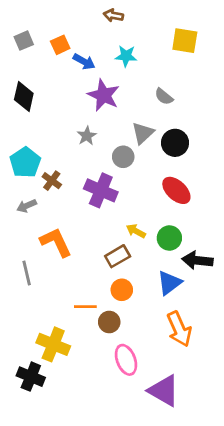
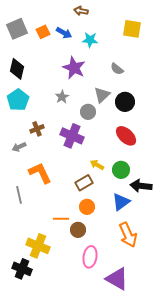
gray square: (24, 41) -> (17, 29), size x1.5
blue arrow: (84, 62) -> (64, 33), moved
cyan pentagon: (25, 162) -> (18, 100), moved
brown cross: (52, 181) -> (37, 129), turned 32
pink ellipse: (126, 360) -> (90, 257), turned 30

